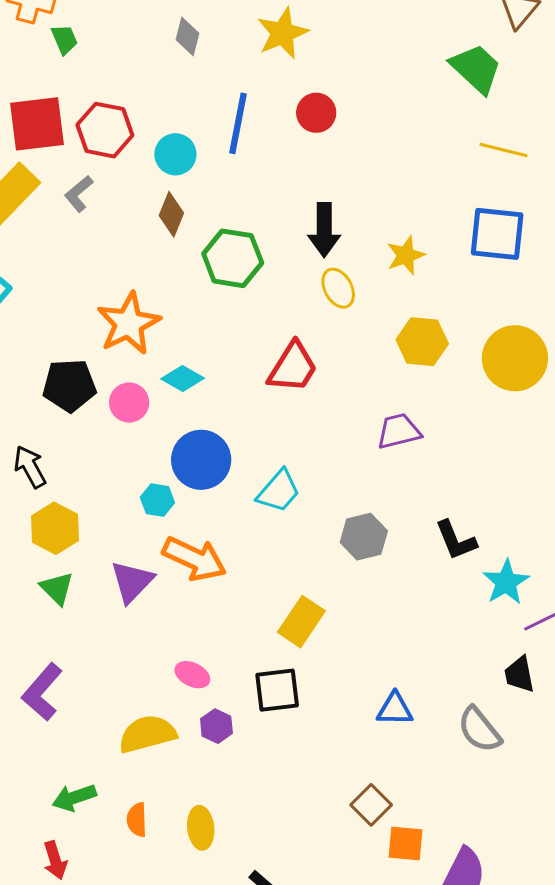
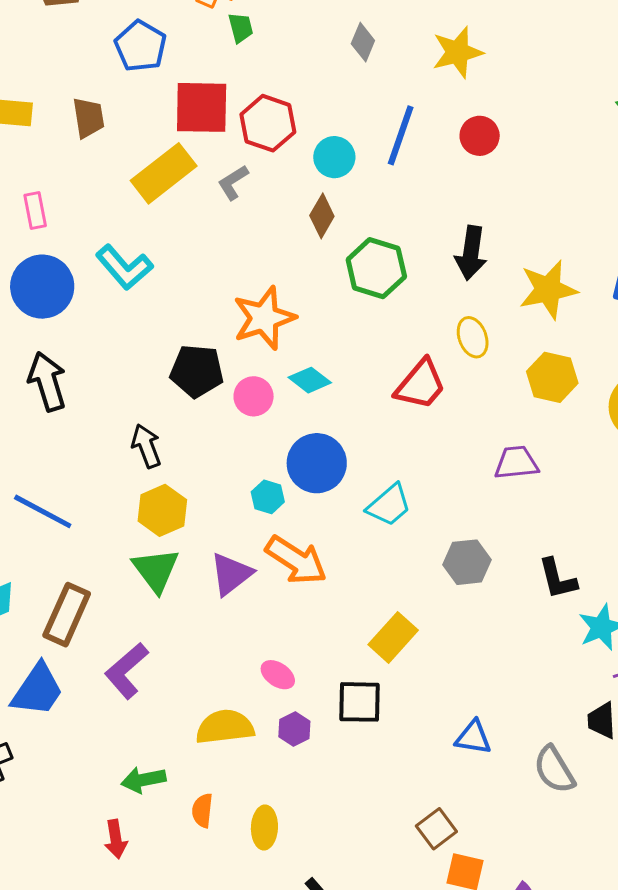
yellow star: (406, 255) -> (548, 290), size x1.5
yellow ellipse: (338, 288) -> (473, 337), moved
green triangle: (57, 588) -> (156, 570), size x1.4

